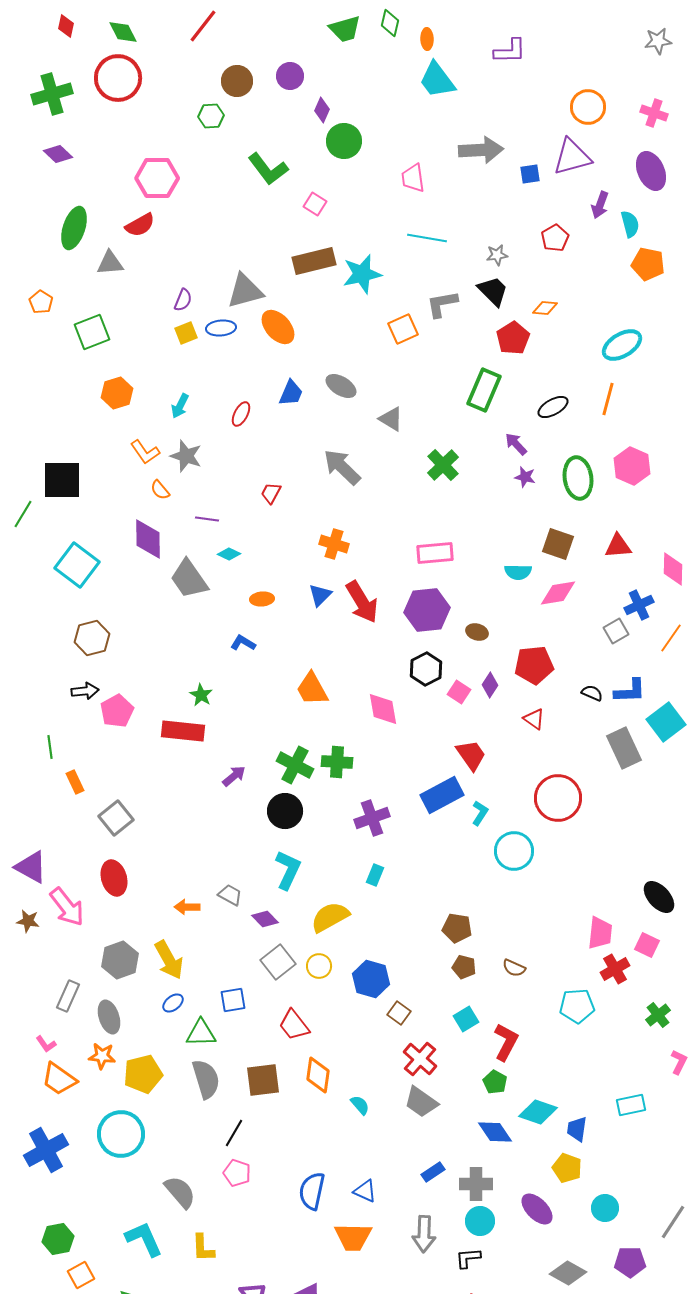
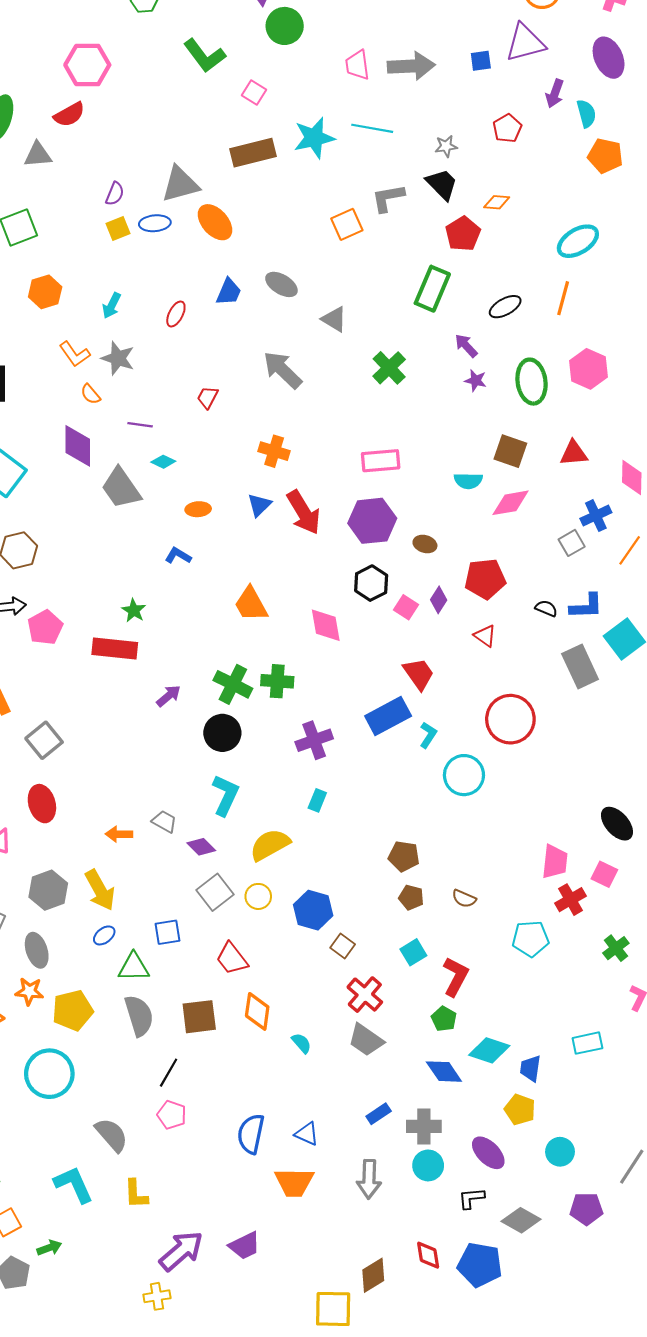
gray arrow: (481, 150) -> (411, 66), moved
cyan star: (362, 274) -> (314, 138), moved
black L-shape: (468, 1258) -> (471, 1198), moved

